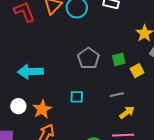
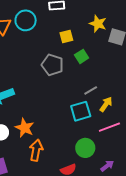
yellow square: (137, 71) -> (66, 36), moved, turned 32
cyan square: (77, 97) -> (81, 111), moved, size x1.5

